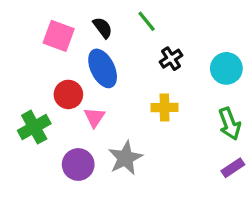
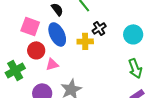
pink square: (59, 36) -> (30, 26), moved
yellow cross: (164, 107) -> (85, 41), moved
pink triangle: (94, 117) -> (52, 64), turned 40

